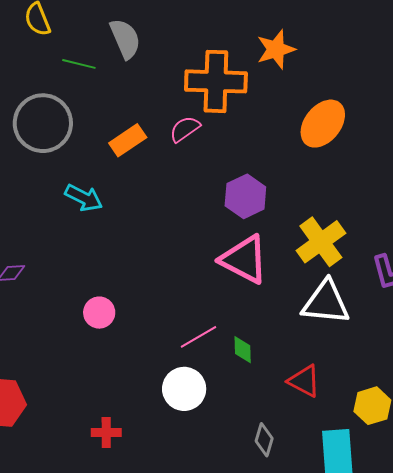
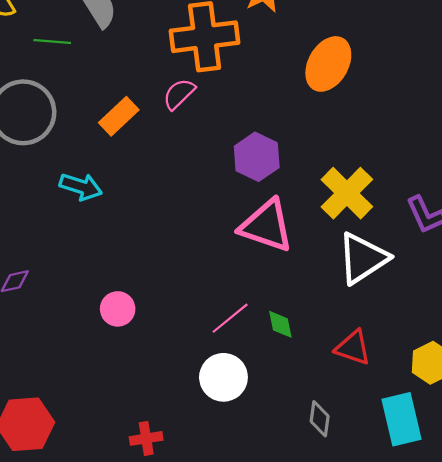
white triangle: (326, 302) -> (363, 258), turned -30

